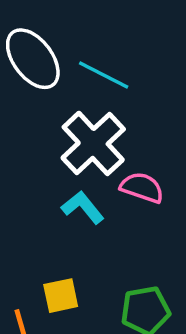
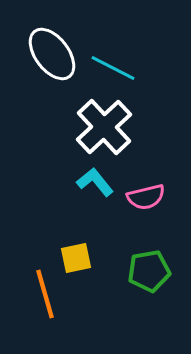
pink semicircle: (142, 188) -> (146, 197), moved, turned 147

